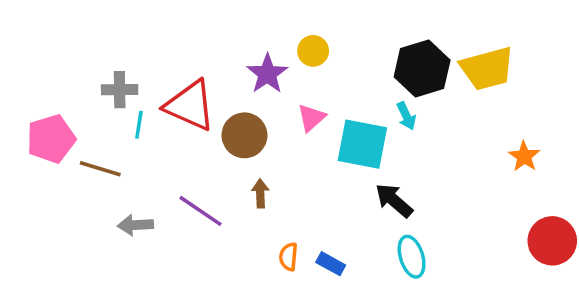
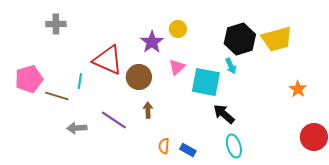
gray cross: (120, 90) -> (56, 24), moved
cyan line: (139, 125) -> (80, 81), moved

